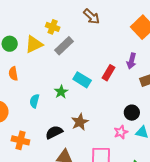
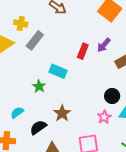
purple arrow: (131, 61) -> (104, 45), turned 35
red rectangle: (108, 73) -> (83, 51), moved
cyan semicircle: (34, 101) -> (17, 112), moved, turned 48

